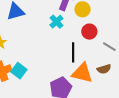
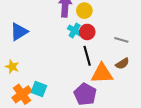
cyan cross: (56, 22) -> (75, 31), moved
red circle: (89, 32) -> (87, 32), moved

